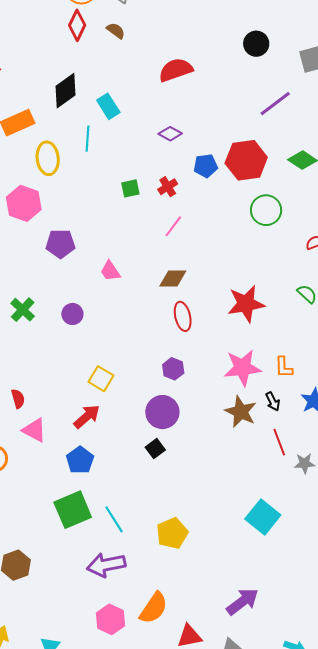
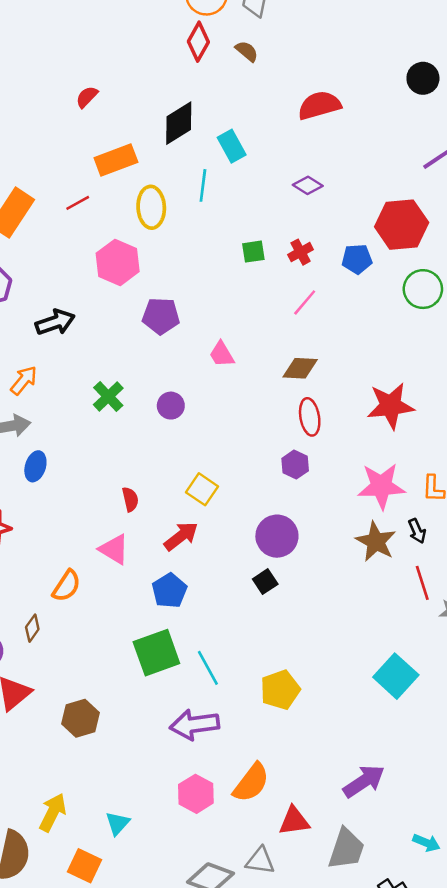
blue pentagon: (206, 166) -> (357, 259), moved
purple hexagon: (173, 369) -> (295, 465), moved
red semicircle: (18, 399) -> (130, 499), moved

